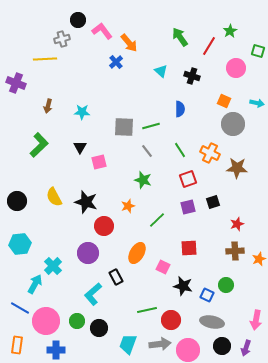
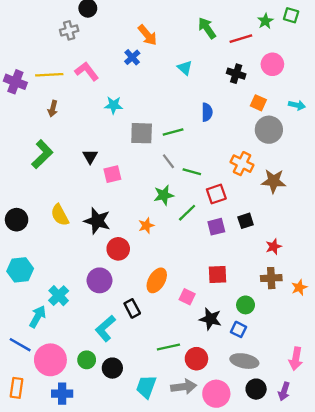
pink L-shape: (102, 31) -> (87, 71), moved
red line: (209, 46) -> (241, 39), turned 42
green square: (258, 51) -> (291, 15), moved
yellow line: (45, 59) -> (49, 75), moved
black cross: (192, 76) -> (236, 74), moved
cyan star: (82, 112) -> (114, 105), moved
green line: (180, 150) -> (192, 172), moved, turned -42
green star: (143, 180) -> (164, 195), turned -30
green line: (157, 220) -> (187, 213), moved
green circle: (226, 285) -> (246, 305), moved

